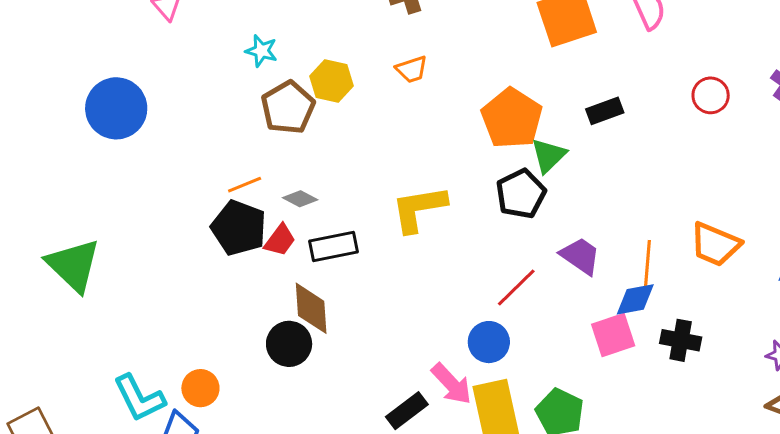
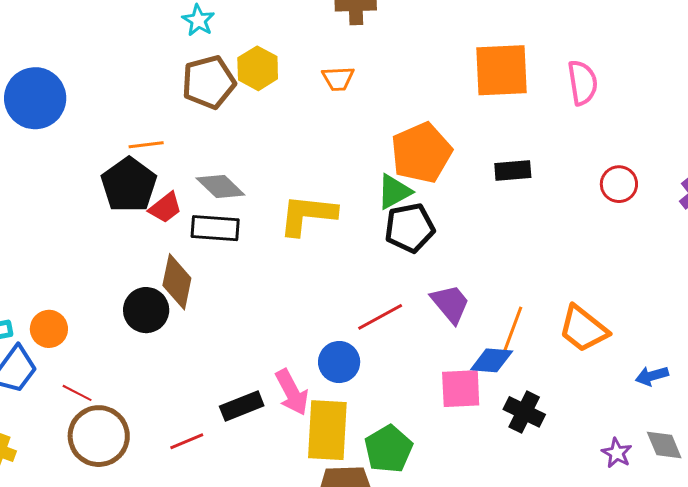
blue circle: (116, 108) -> (35, 98), moved
green triangle: (549, 155) -> (394, 192), moved
gray diamond: (300, 199) -> (220, 187), moved, size x1.4

